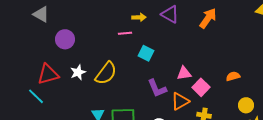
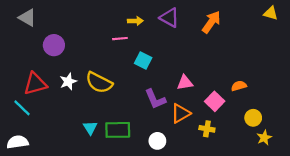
yellow semicircle: (106, 73) -> (99, 83), turned 80
pink square: (201, 87) -> (215, 101), moved

